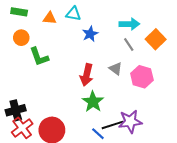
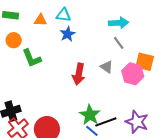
blue star: (90, 34) -> (68, 34), moved
orange square: (156, 39) -> (145, 62), moved, turned -30
green star: (93, 102) -> (90, 115), moved
purple star: (130, 121) -> (137, 122), moved, turned 30

